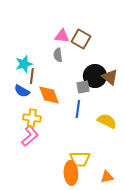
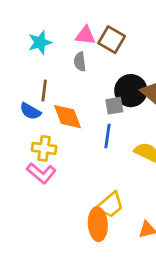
cyan star: (24, 64) -> (40, 42), moved
pink L-shape: (30, 136) -> (41, 173), turned 80
yellow trapezoid: (80, 159) -> (110, 205), turned -40

